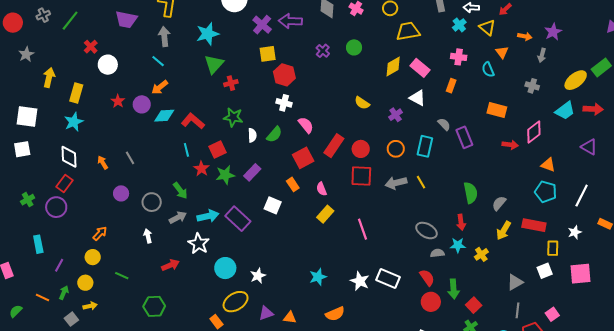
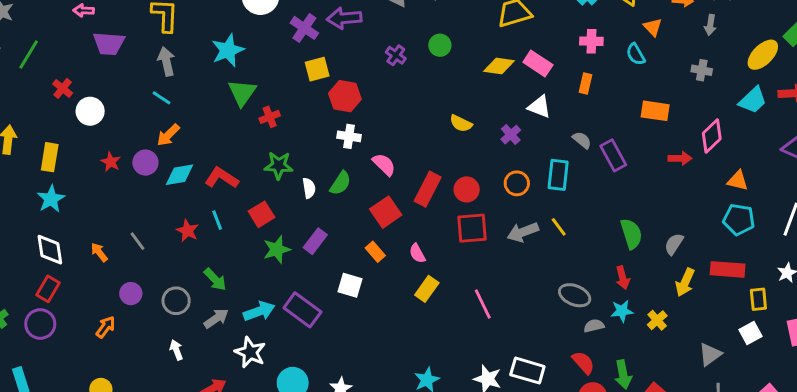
yellow diamond: (393, 67) -> (499, 66), turned 45
red star: (201, 169) -> (187, 231), moved
orange arrow: (100, 233) -> (105, 327), moved

